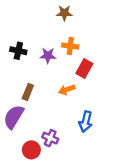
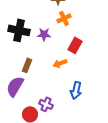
orange cross: (70, 46) -> (64, 18), moved, turned -32
black cross: (18, 51) -> (19, 30), size x1.5

